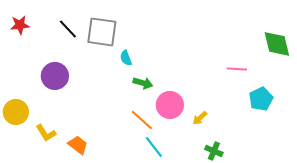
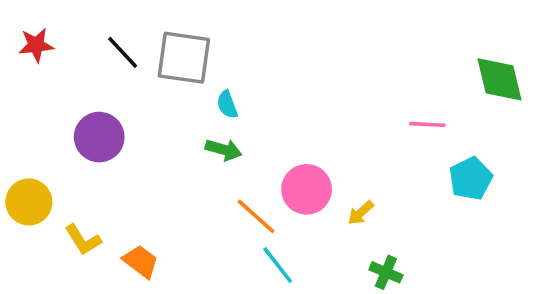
green arrow: (143, 83) -> (224, 150), moved

